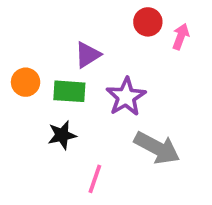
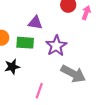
purple triangle: (88, 55) -> (35, 23), turned 42
black star: (62, 135) -> (12, 67), moved

